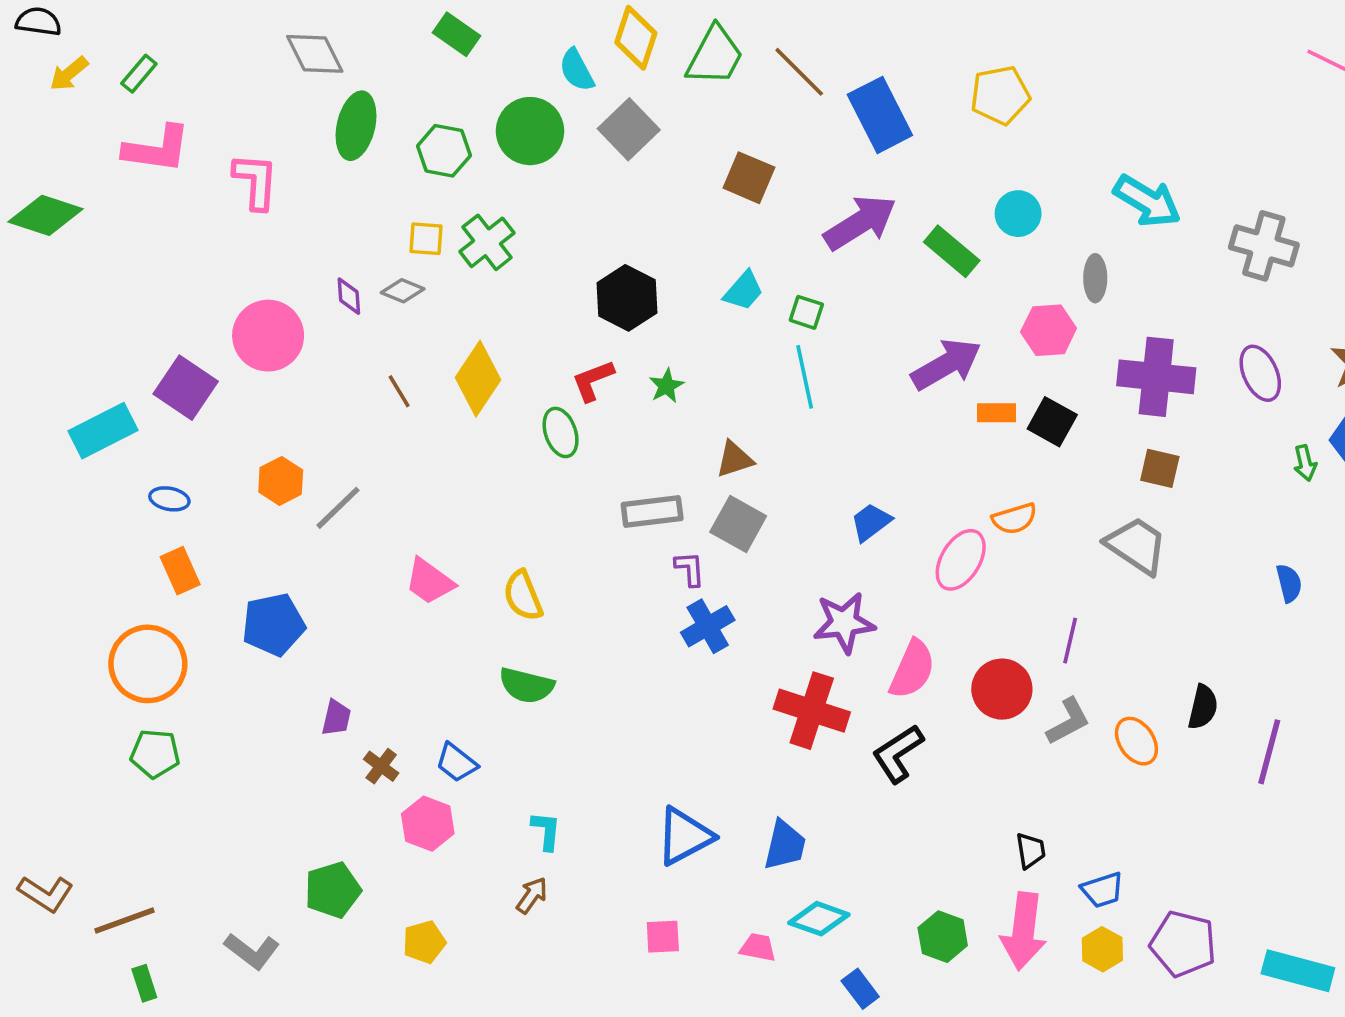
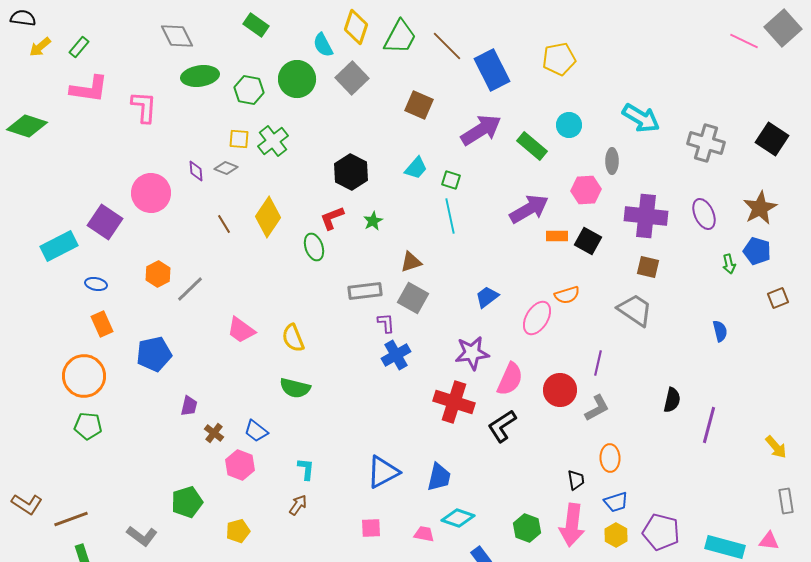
green ellipse: (356, 126) -> (200, 76), turned 69
orange ellipse: (1136, 741) -> (610, 458), moved, turned 32

